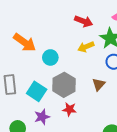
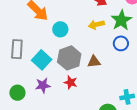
brown triangle: (99, 84) -> (94, 62), moved, turned 32

